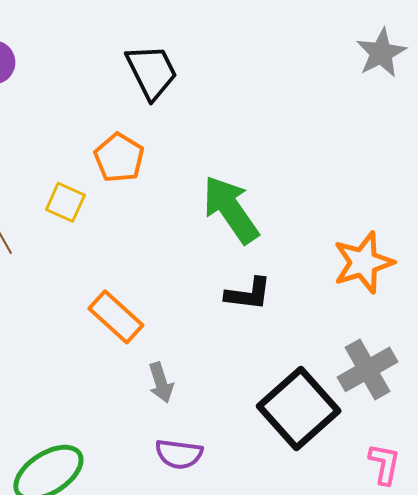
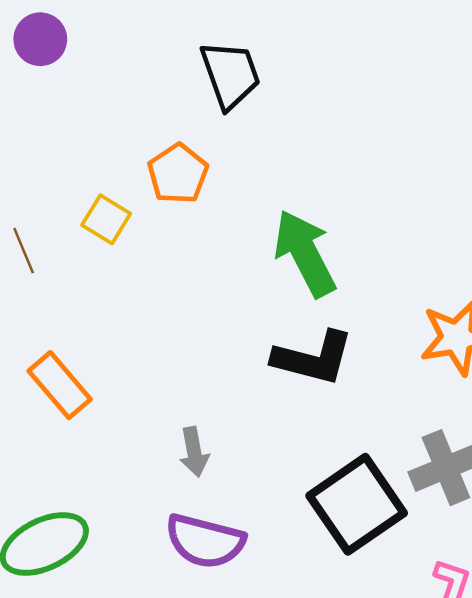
black L-shape: (248, 294) -> (313, 358), size x1.4
orange rectangle: (116, 317) -> (60, 385), moved
purple semicircle: (179, 454) -> (205, 541), size x1.4

